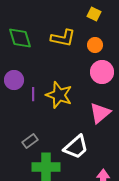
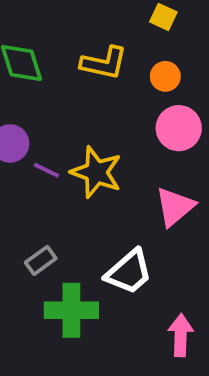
purple line: (33, 94) -> (46, 170), turned -64

